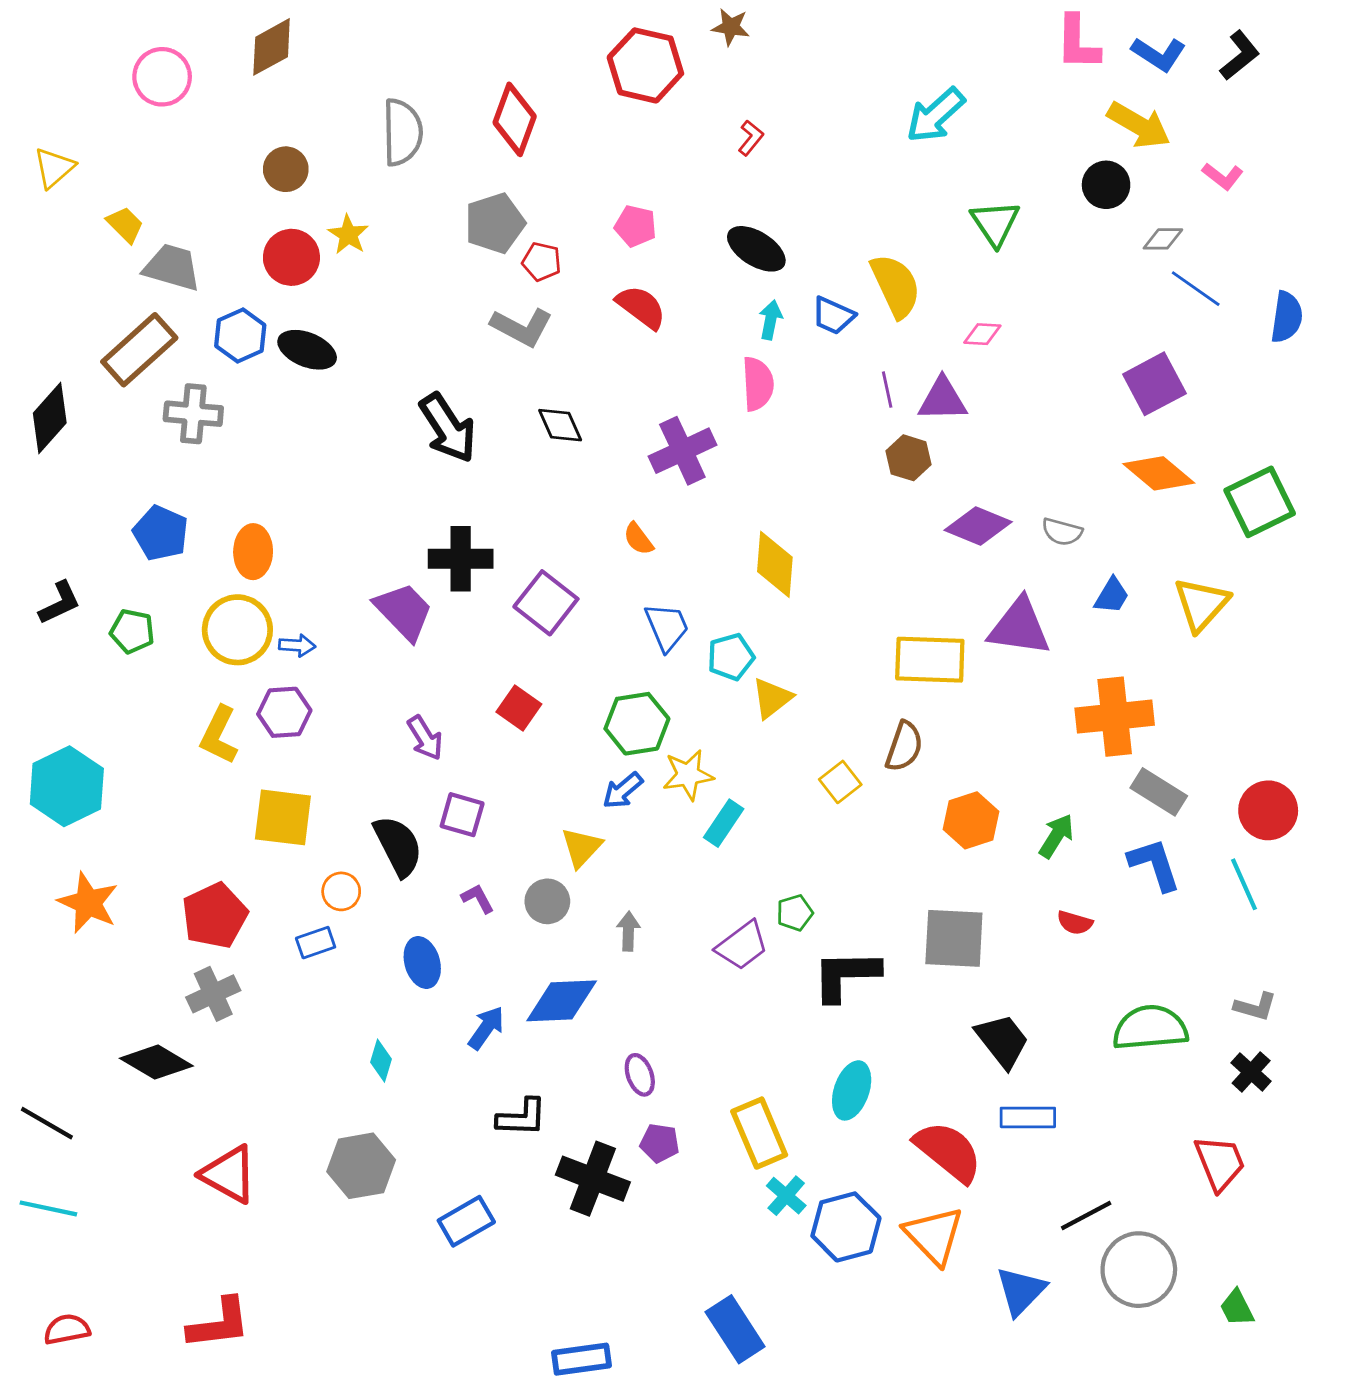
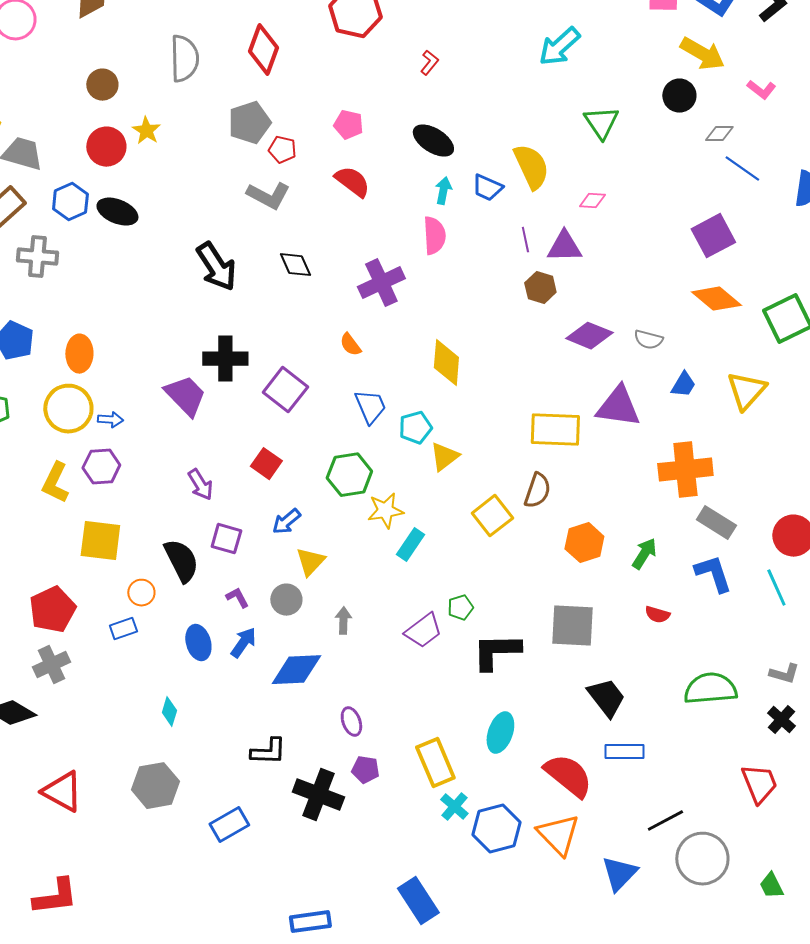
yellow square: (840, 782) -> (492, 516), size x1.4
blue arrow: (623, 790) -> (286, 522), moved
blue arrow: (486, 1028) -> (243, 643), moved

